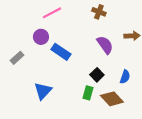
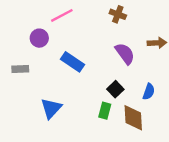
purple circle: (41, 37) -> (39, 38), moved
gray rectangle: (17, 58) -> (20, 69), turned 40
brown diamond: (112, 99) -> (133, 118), turned 40

